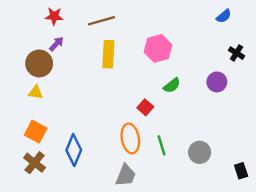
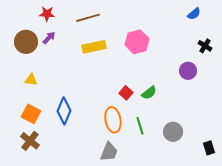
yellow rectangle: (108, 54) -> (94, 47), turned 75
brown circle: (39, 63) -> (26, 42), moved
green semicircle: (172, 85) -> (149, 93), moved
blue diamond: (74, 150) -> (64, 111), moved

